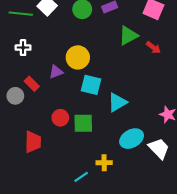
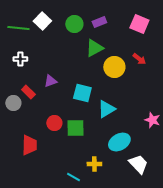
green triangle: (128, 36) -> (94, 48), moved
yellow circle: (78, 57) -> (114, 67), moved
white trapezoid: (159, 148) -> (138, 164), moved
cyan line: (81, 177) -> (73, 177), turned 64

